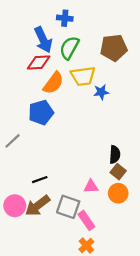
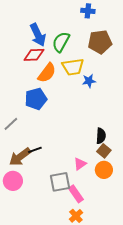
blue cross: (65, 18) -> (88, 11), moved
black line: (40, 180) -> (35, 150), moved
pink triangle: (91, 186) -> (80, 164), turned -32
brown arrow: (38, 206) -> (20, 157), moved
gray square: (68, 207) -> (60, 182), turned -30

